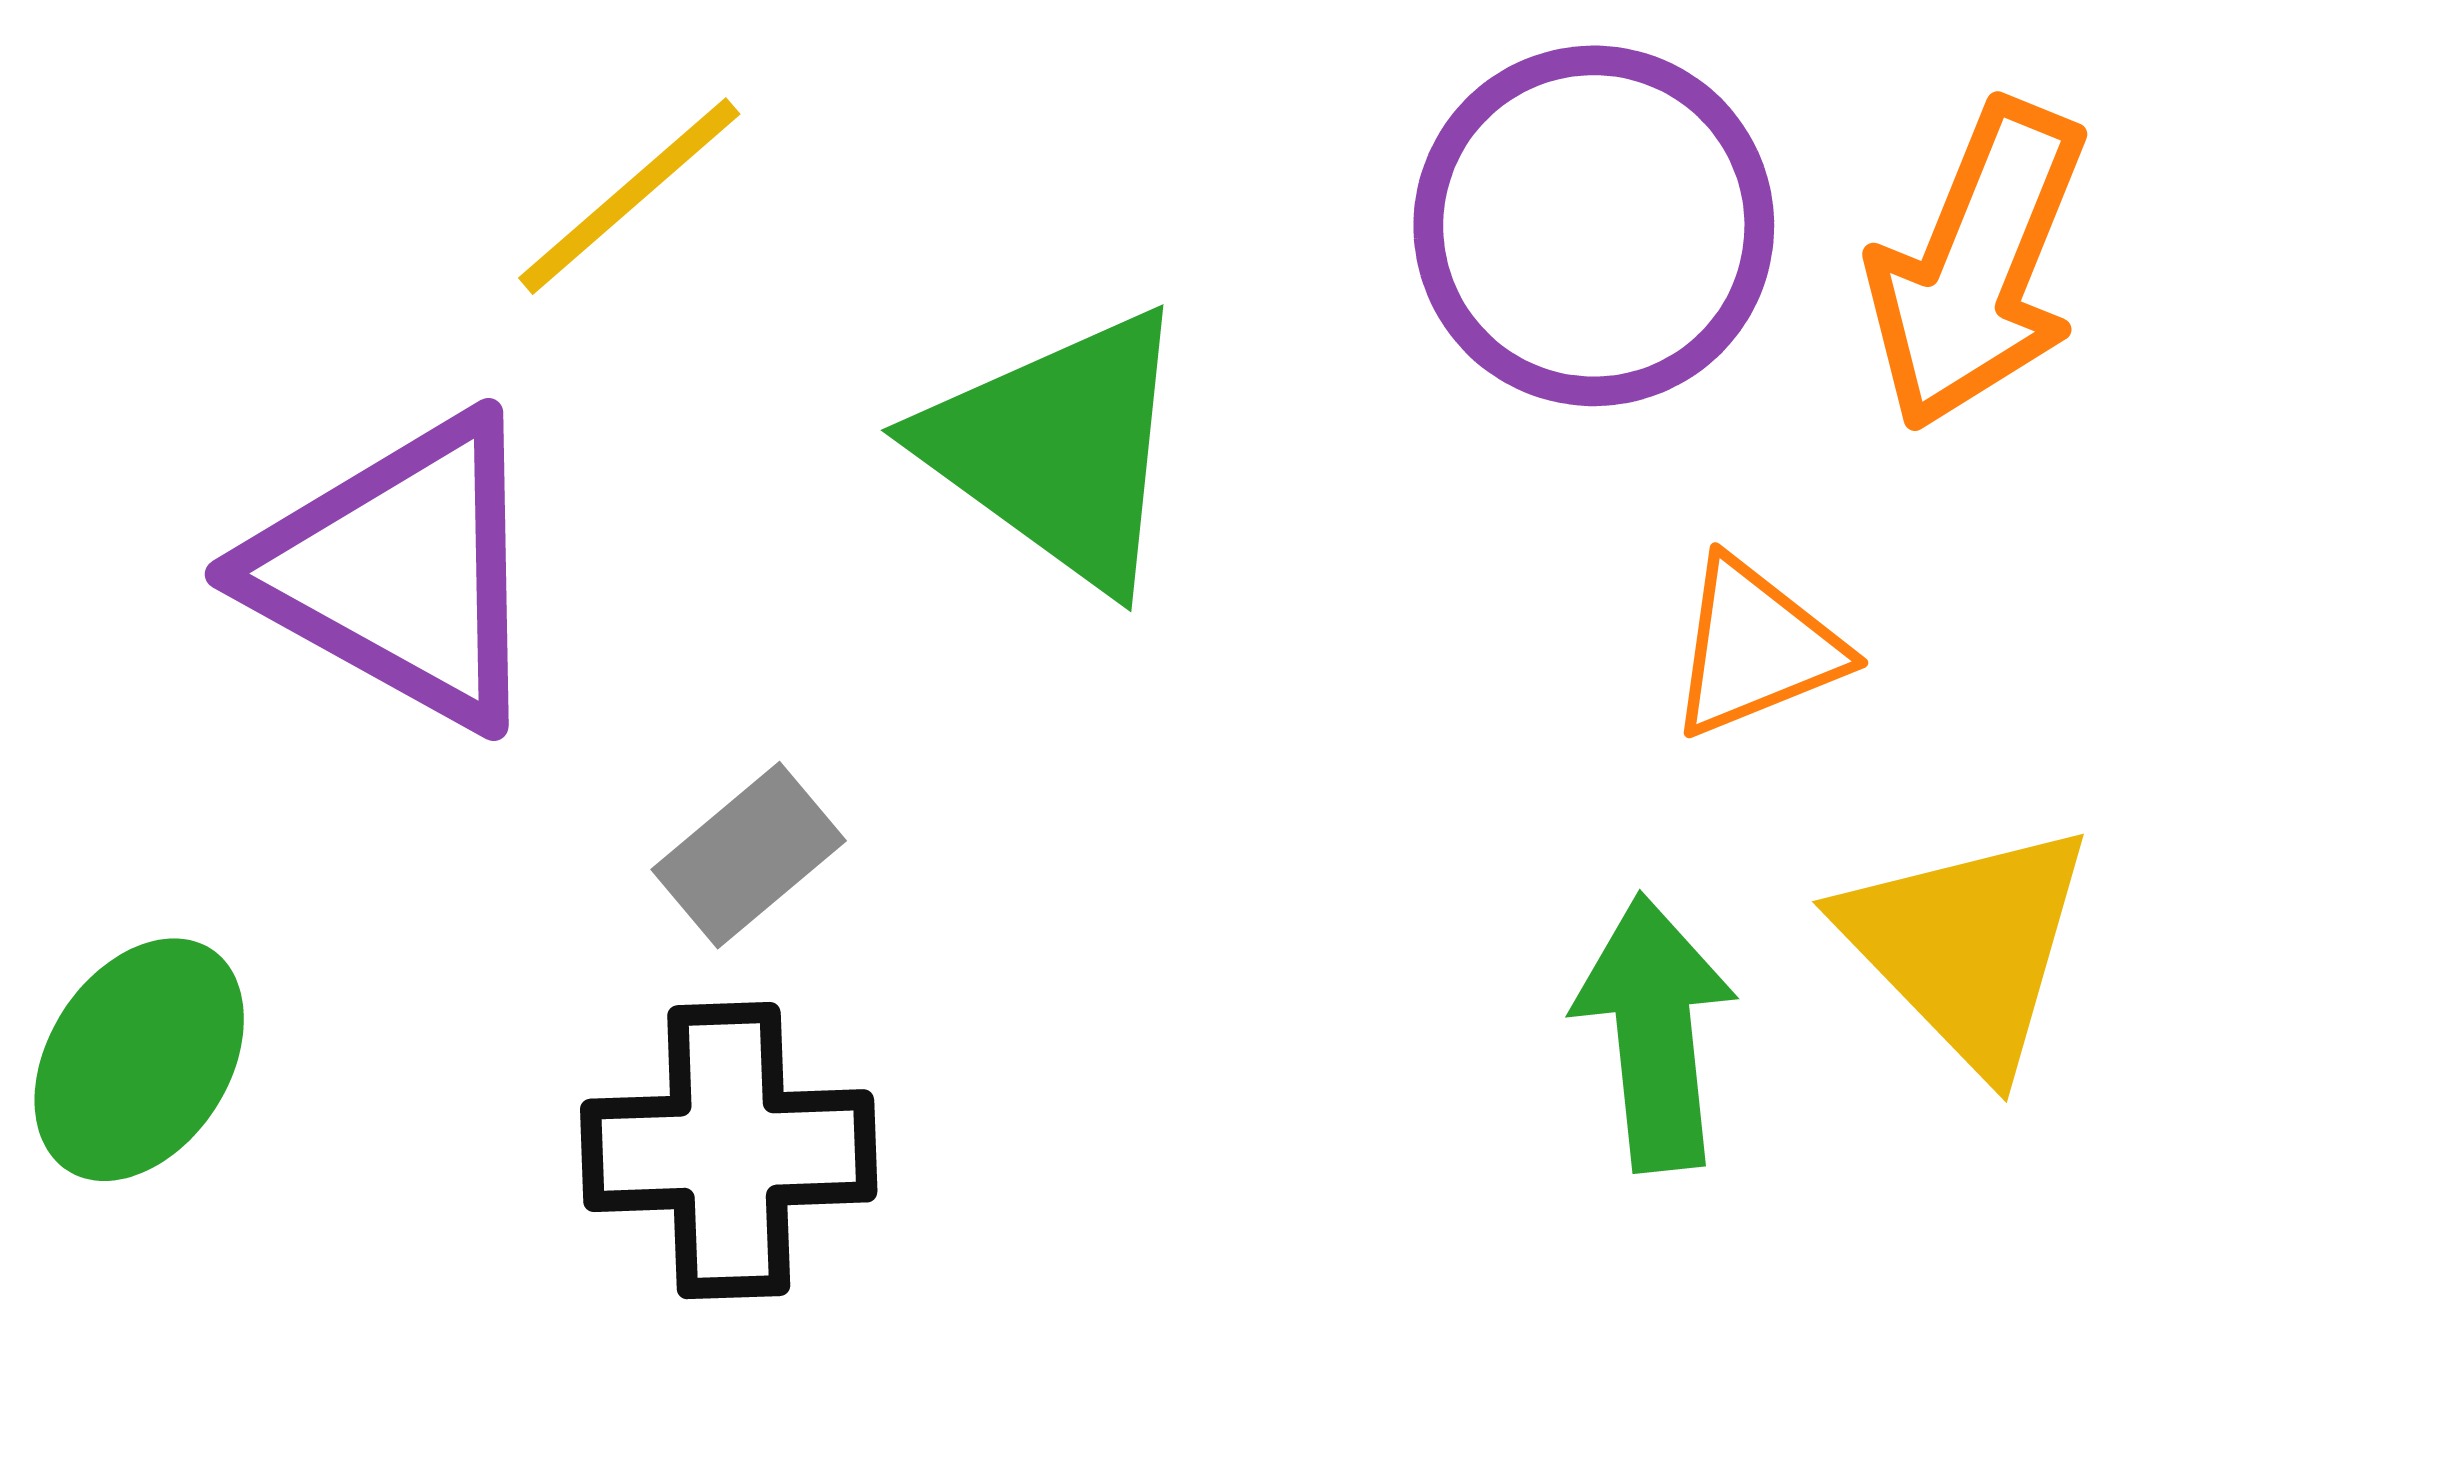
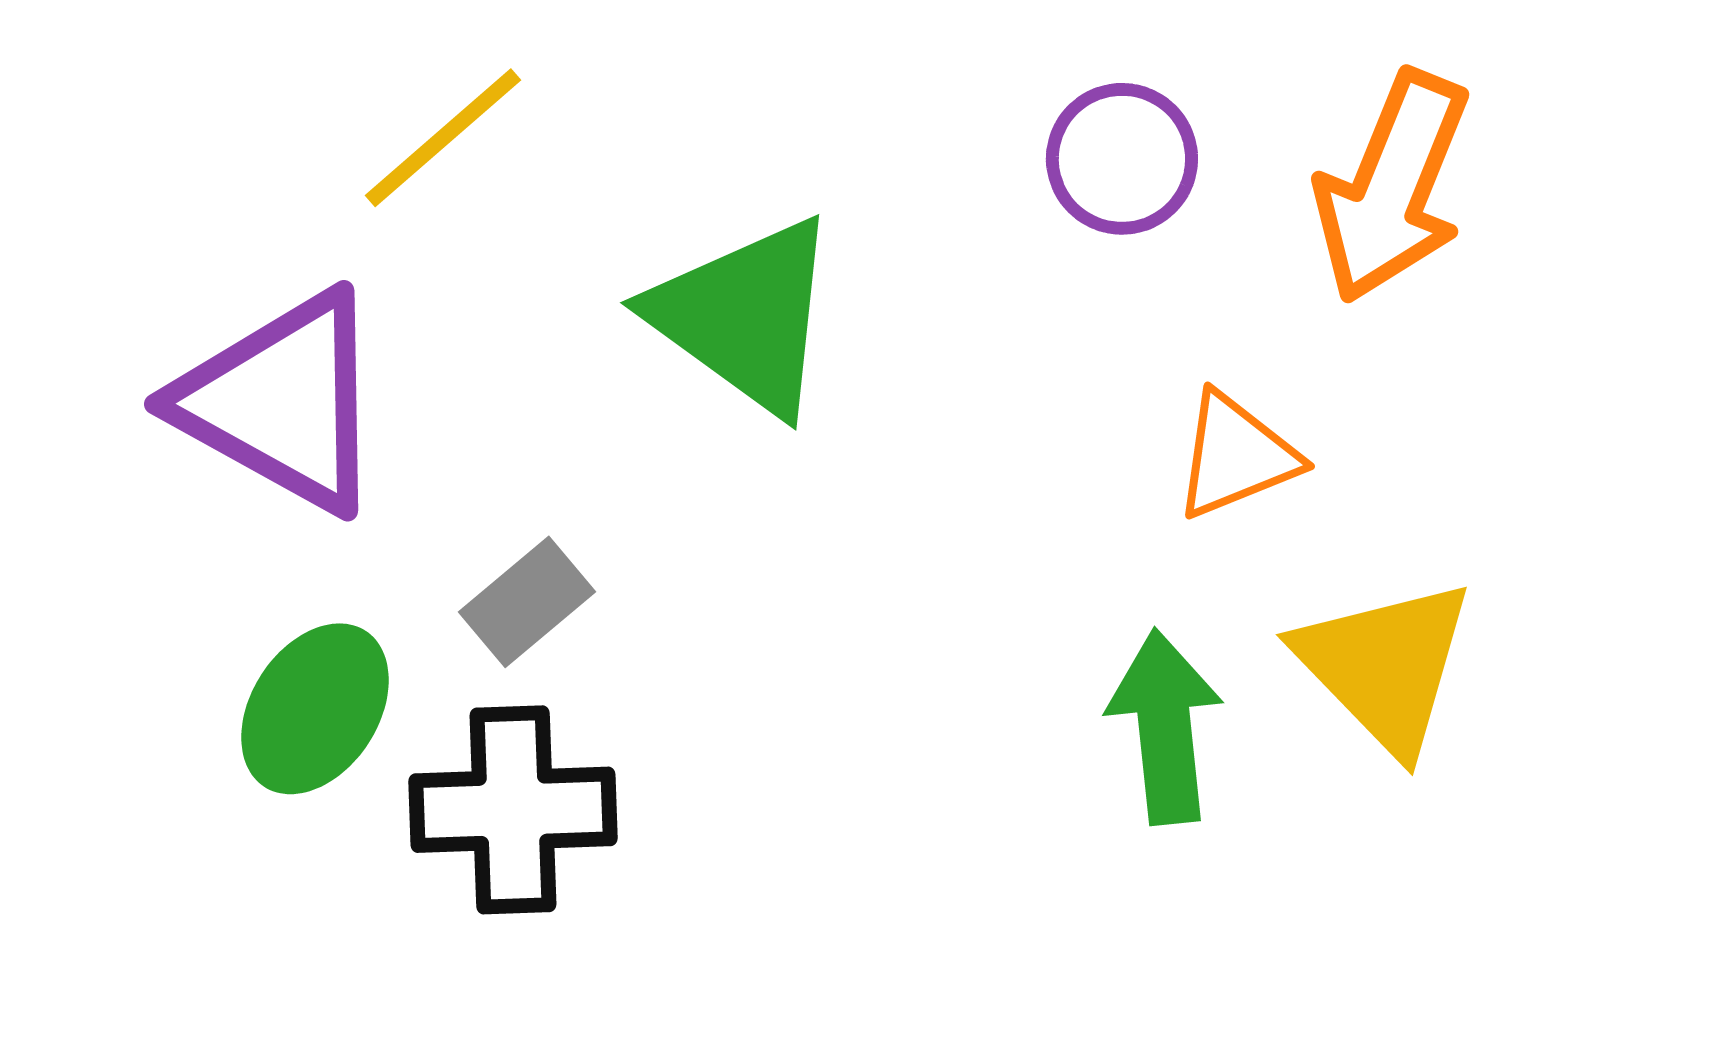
purple circle: (1594, 226) -> (1122, 159), size x0.6
green ellipse: (139, 1060) -> (315, 709), moved

